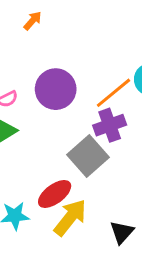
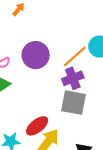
gray square: (88, 156) -> (74, 103), moved, turned -36

